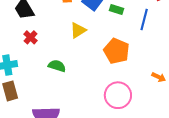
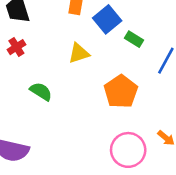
pink circle: (118, 95) -> (128, 150), moved

